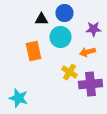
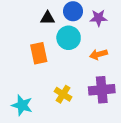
purple star: (93, 29) -> (98, 18), moved
yellow cross: (69, 72) -> (63, 94), moved

